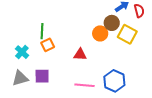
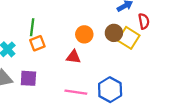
red semicircle: (139, 11) -> (144, 21), moved
brown circle: (112, 23) -> (114, 33), moved
orange circle: (100, 33) -> (84, 34), moved

